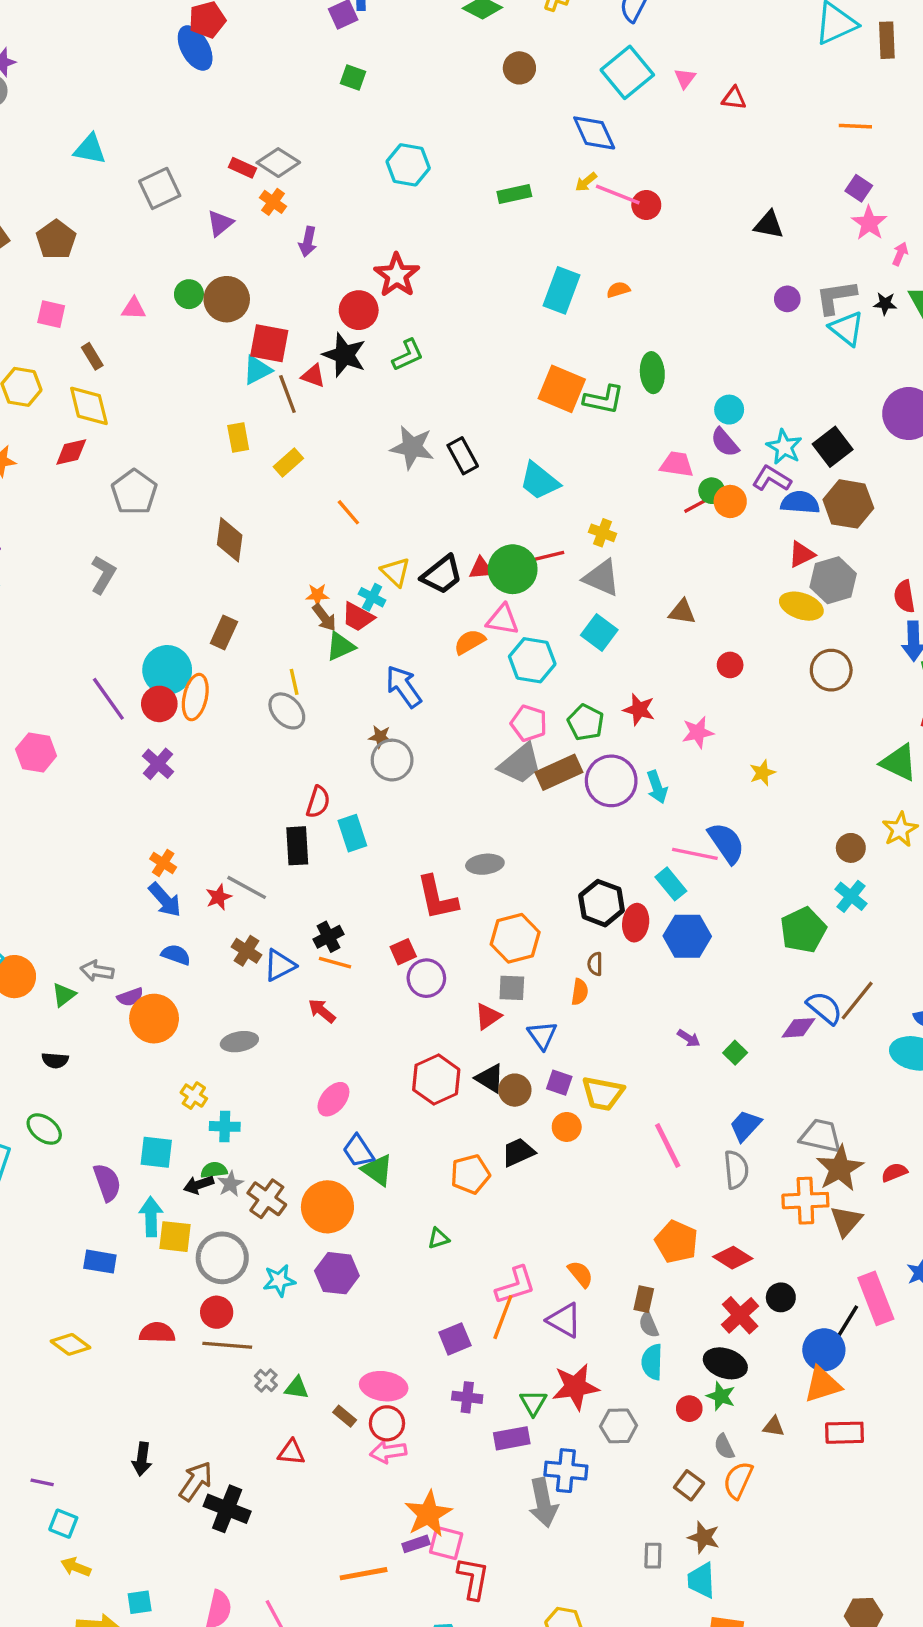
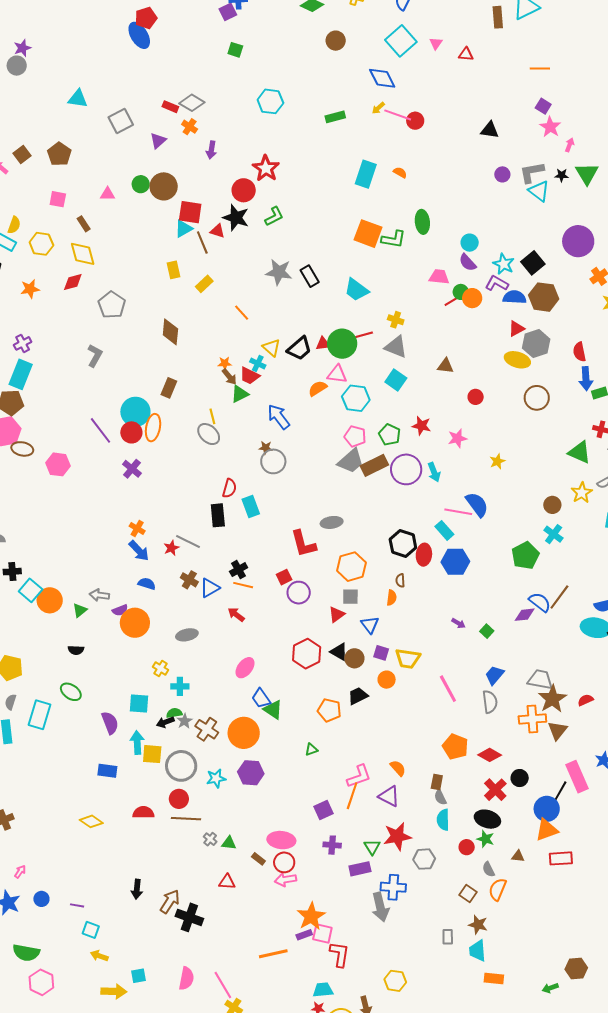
brown rectangle: (887, 40) -> (498, 17), moved
orange semicircle: (618, 290) -> (400, 172), turned 48
orange pentagon: (470, 1174) -> (329, 710), turned 30

